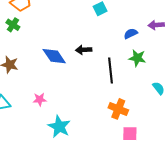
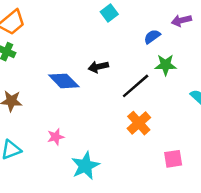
black line: (110, 70) -> (136, 86), turned 65
orange cross: (118, 109) -> (139, 123), moved, turned 36
cyan star: (59, 127) -> (85, 166), turned 30

